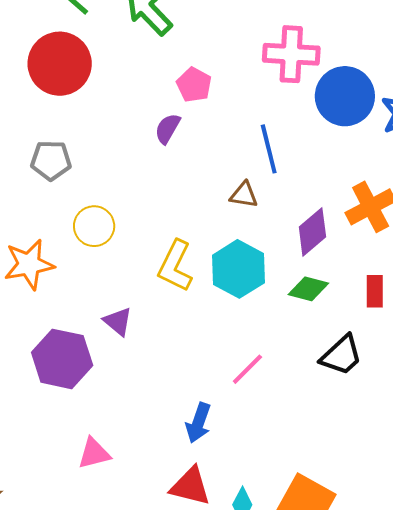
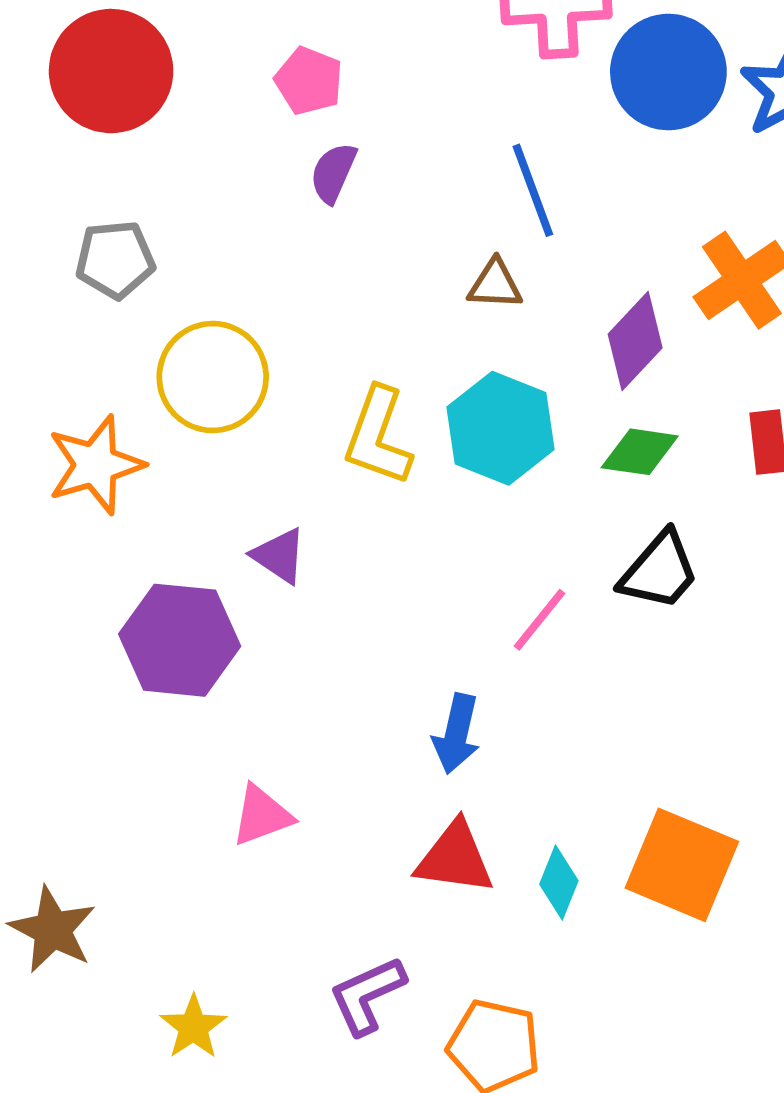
pink pentagon: (194, 85) -> (309, 81), moved
yellow circle: (94, 226) -> (213, 377), size x1.4
black trapezoid: (341, 355) -> (659, 571), moved

